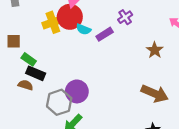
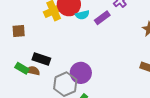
cyan semicircle: (83, 29) -> (82, 15), turned -32
green rectangle: (29, 59) -> (22, 68), moved

